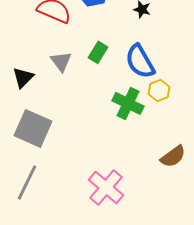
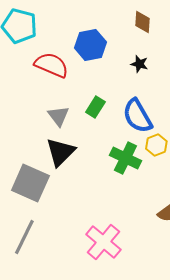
black triangle: (23, 77) -> (60, 152), moved, size x1.4

